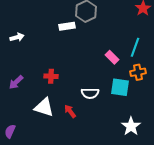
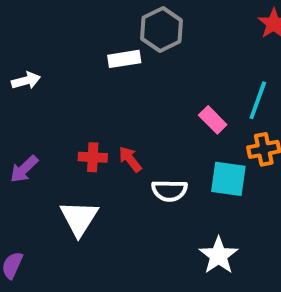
white triangle: (44, 107) -> (79, 218), turned 45
red arrow: (70, 111) -> (130, 159), moved
white star: (131, 126) -> (219, 255), moved

